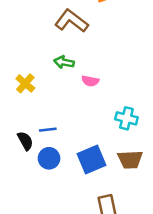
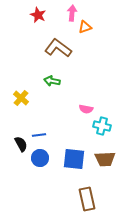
pink semicircle: (90, 81) -> (86, 109), moved
blue square: (91, 160) -> (74, 159), turned 30

